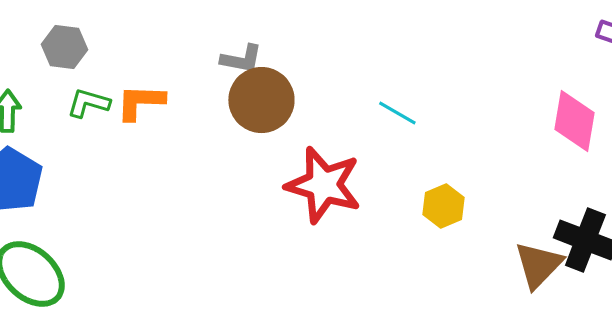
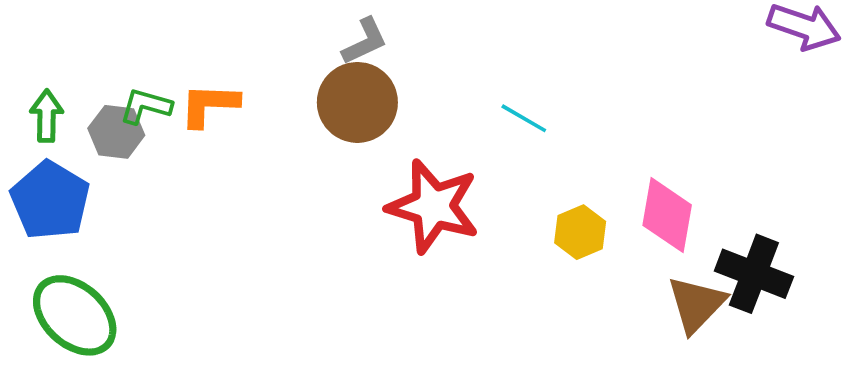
gray hexagon: (64, 47) -> (116, 132), moved
gray L-shape: (241, 59) -> (365, 41), moved, turned -36
pink diamond: (574, 121) -> (667, 215), moved

